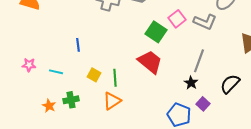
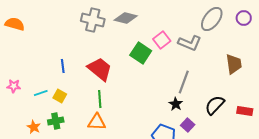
red trapezoid: (150, 62) -> (100, 69), moved
cyan line: (56, 72) -> (41, 93), turned -32
yellow square: (94, 75) -> (60, 96), moved
orange triangle: (112, 101) -> (97, 122), turned 36

